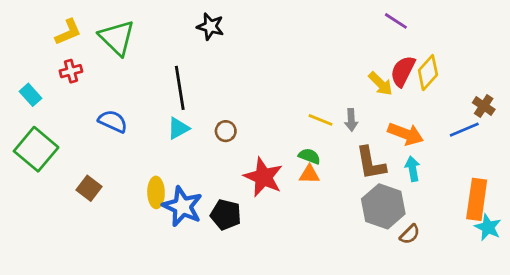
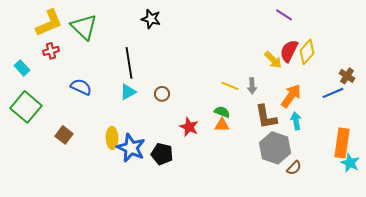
yellow L-shape: (68, 32) -> (49, 23), size x1.4
orange arrow: (406, 134) -> (291, 96), turned -75
red star: (263, 177) -> (189, 127), size x0.7

